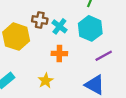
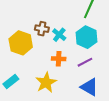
purple line: (104, 56) -> (85, 62), moved
yellow star: (46, 81) -> (46, 82), size x1.5

